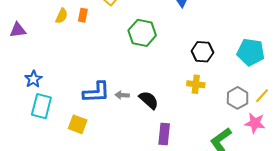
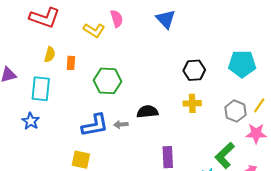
orange rectangle: (83, 15) -> (71, 63), moved
green hexagon: (142, 33) -> (108, 81), moved
black semicircle: (149, 100) -> (147, 112), moved, turned -40
cyan rectangle: (41, 106) -> (41, 89), moved

